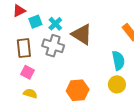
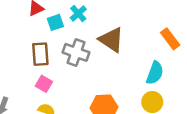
cyan cross: (55, 24) -> (78, 14), moved
cyan semicircle: (118, 61) -> (155, 73), turned 30

